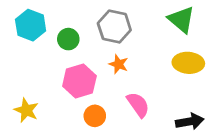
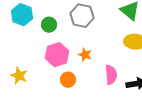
orange star: (119, 64) -> (85, 55), moved
pink semicircle: (138, 105) -> (111, 75), moved, turned 30

